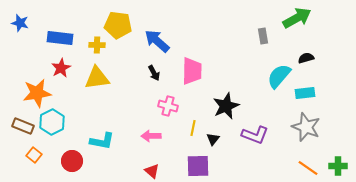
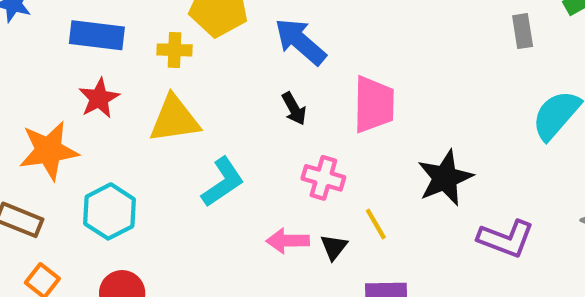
cyan hexagon: (52, 122) -> (109, 211), moved
yellow line: (193, 128) -> (376, 224), turned -42
black triangle: (213, 139) -> (334, 247), moved
cyan L-shape: (102, 141) -> (223, 182), moved, turned -45

